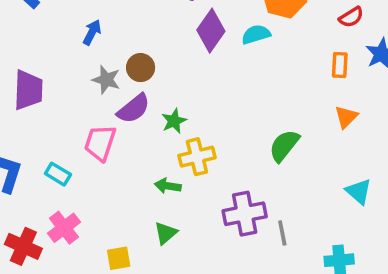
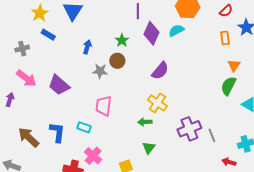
purple trapezoid: (28, 90) -> (59, 85), turned 140
purple semicircle: (134, 109) -> (160, 71), moved
green star: (174, 121) -> (122, 40), moved
green semicircle: (284, 146) -> (228, 86), moved
yellow cross: (197, 157) -> (157, 103), turned -30

